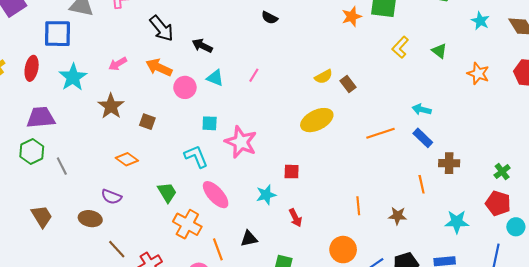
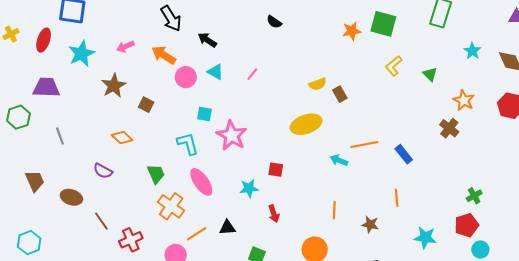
cyan arrow: (422, 110) -> (339, 160), moved
green hexagon: (32, 151) -> (18, 117), moved
brown cross: (449, 163) -> (449, 128), moved, turned 30
red pentagon: (498, 203) -> (467, 225), turned 30
brown ellipse: (90, 219) -> (71, 197), moved
orange line: (218, 249) -> (197, 234), turned 70

